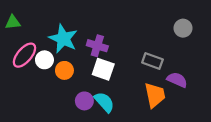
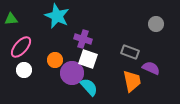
cyan star: (63, 39) -> (57, 16), moved
white circle: (44, 60) -> (24, 70), moved
purple circle: (84, 101) -> (72, 73), moved, size x1.5

